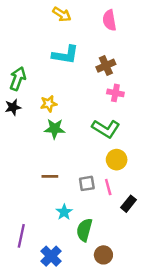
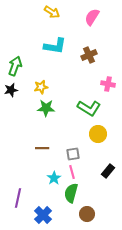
pink semicircle: (109, 20) -> (92, 17), turned 42
pink cross: (115, 93) -> (108, 84), moved
pink line: (108, 187) -> (72, 172), moved

